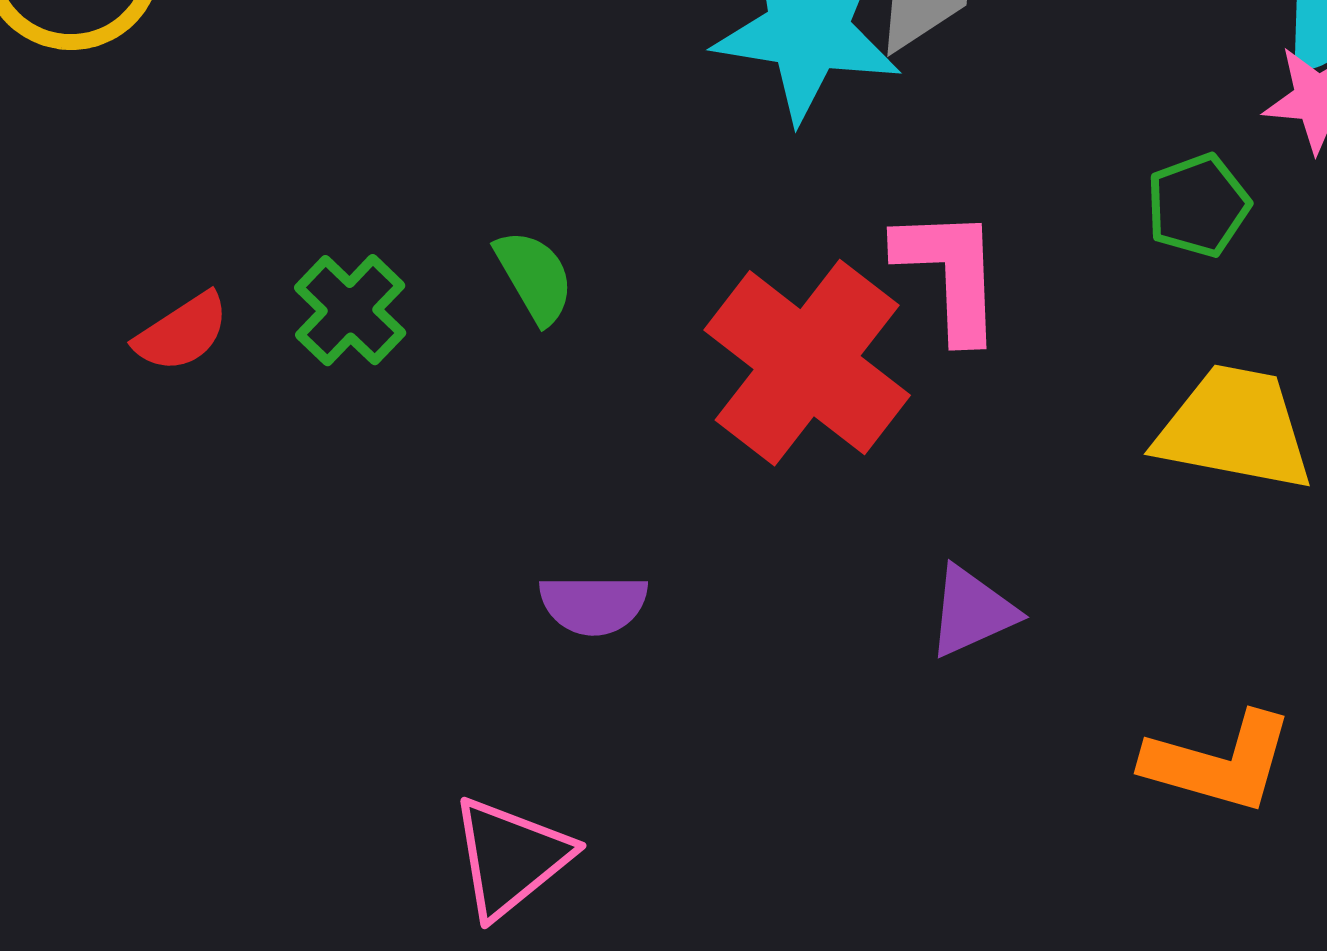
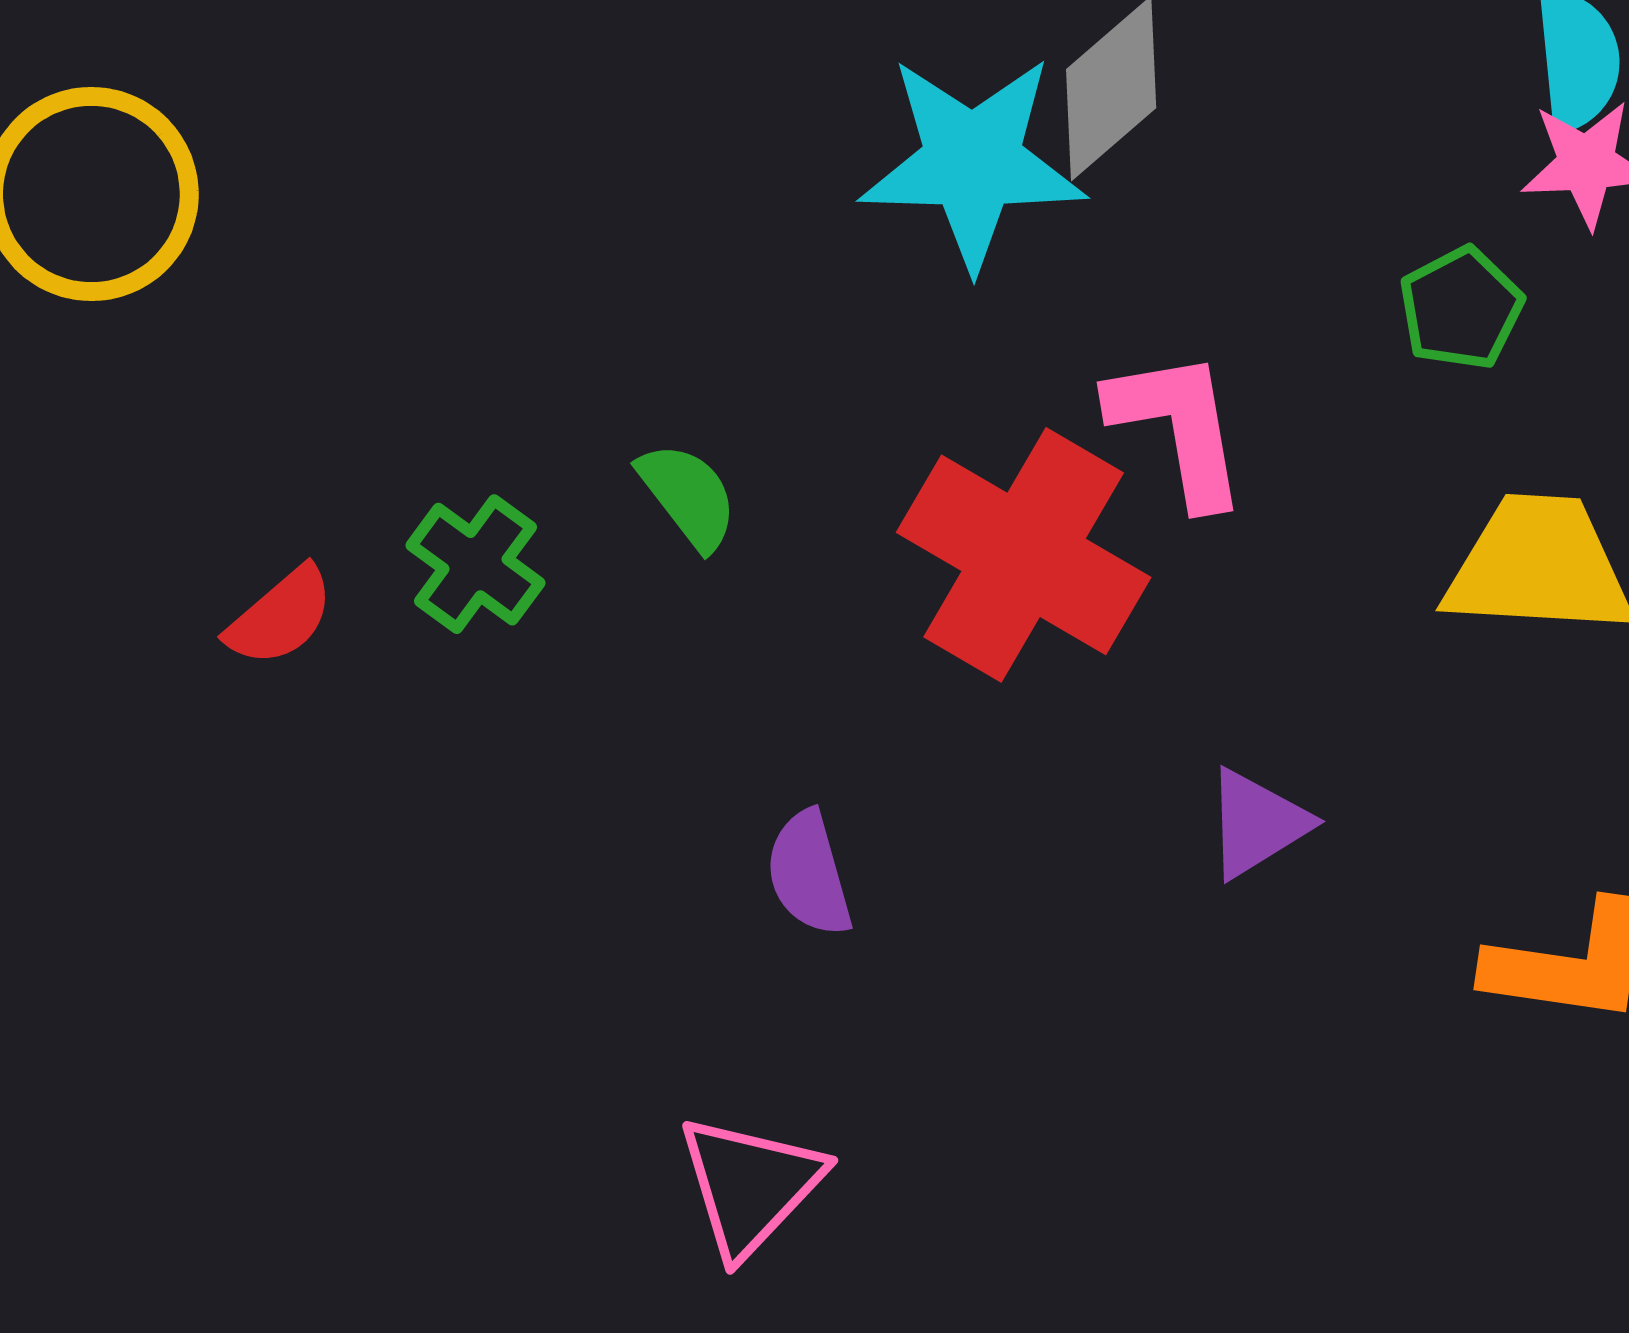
purple semicircle: (594, 604) -> (809, 874), turned 82

